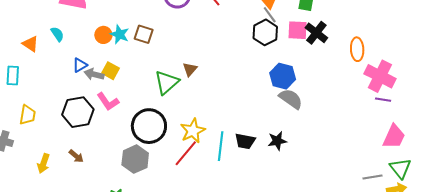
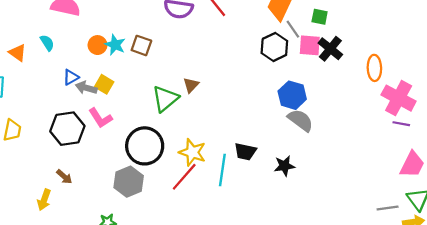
gray line: (270, 15) -> (293, 29), moved
yellow star: (193, 131) -> (192, 152), turned -30
black trapezoid: (245, 141) -> (245, 152), moved
yellow arrow: (43, 163) -> (44, 200), moved

